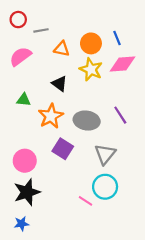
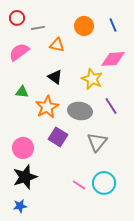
blue line: (117, 38) -> (113, 25), moved
orange circle: (91, 43) -> (84, 26), moved
yellow star: (91, 69) -> (92, 79), moved
cyan circle: (105, 187) -> (104, 183), moved

